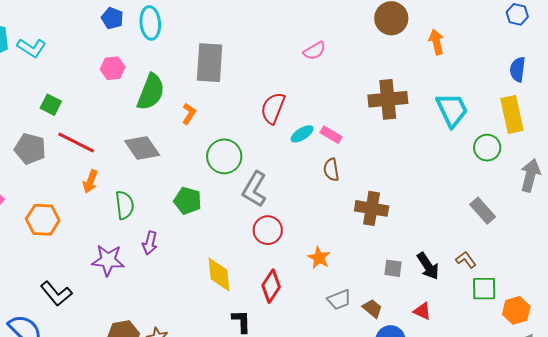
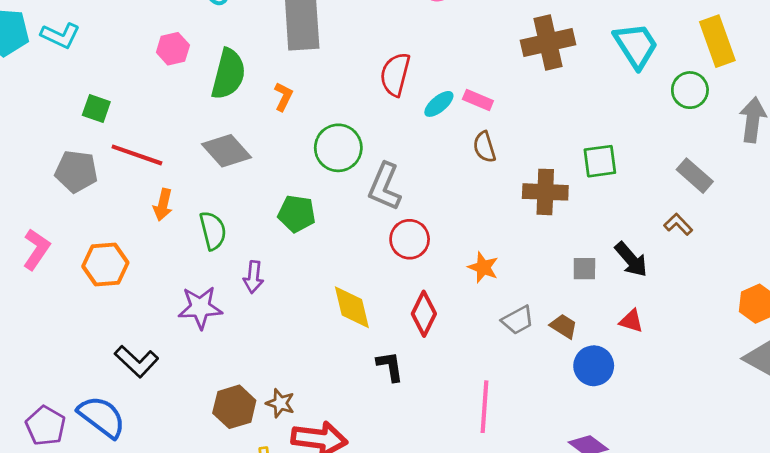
brown L-shape: (466, 260) -> (678, 224), moved
green square: (484, 289) -> (600, 161), moved

